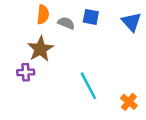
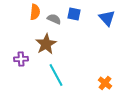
brown star: (40, 49) -> (46, 44), moved
cyan line: (88, 86) -> (56, 75), moved

